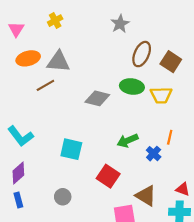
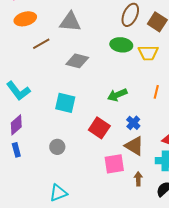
gray triangle: (58, 62) -> (70, 22), moved
gray diamond: (97, 98) -> (77, 61), moved
blue cross: (154, 154) -> (133, 123), moved

